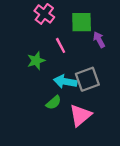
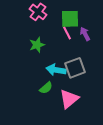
pink line: (61, 45) -> (67, 33), moved
green star: (36, 61) -> (37, 45), moved

